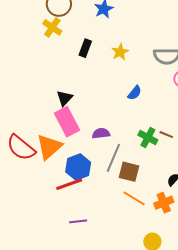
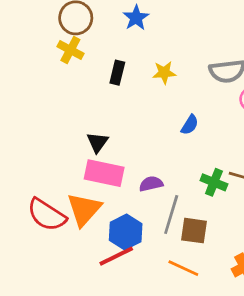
yellow star: (120, 52) -> (164, 73), turned 30
pink rectangle: (67, 122) -> (104, 173), turned -44
orange line: (134, 198) -> (183, 268), moved

